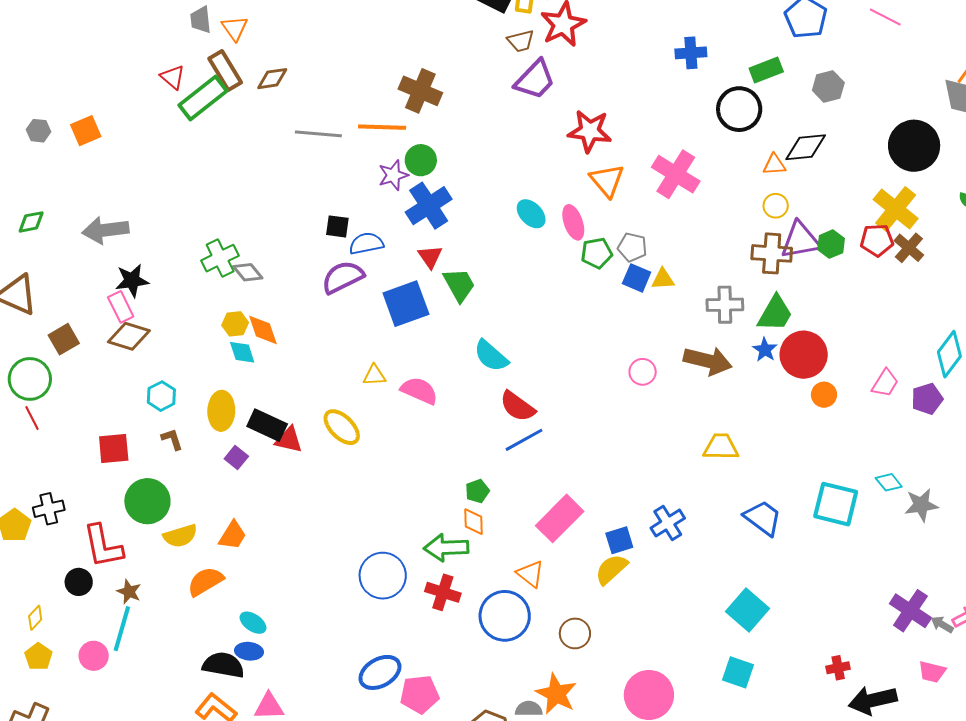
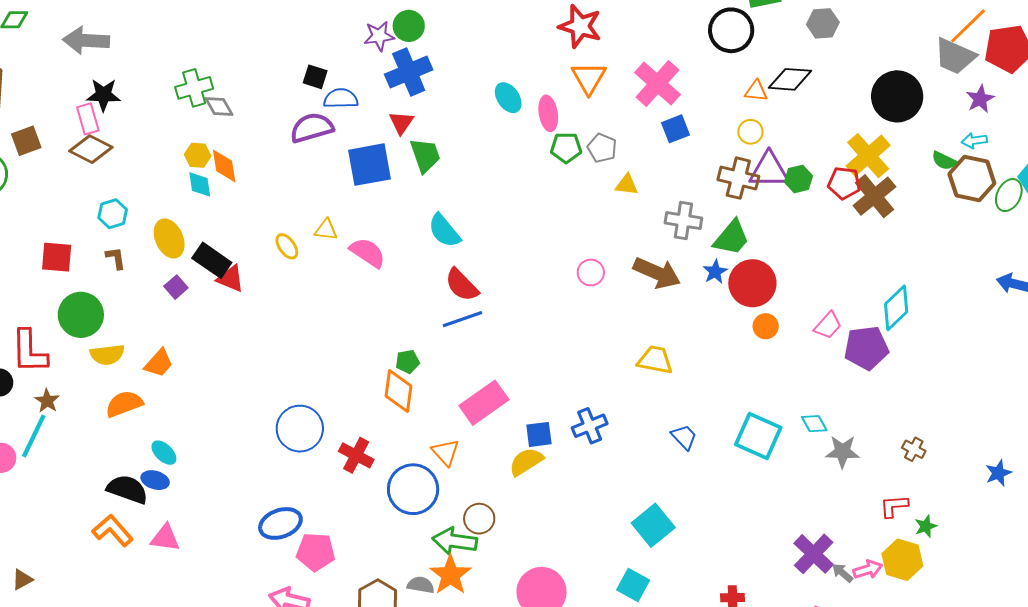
brown cross: (909, 248) -> (874, 196), size x1.4
blue square: (637, 278) -> (675, 129), moved, turned 36
purple pentagon: (927, 399) -> (866, 348), size x1.4
yellow ellipse: (221, 411) -> (169, 238), turned -36
yellow ellipse: (342, 427) -> (287, 246), moved, size x0.7
blue trapezoid: (763, 518) -> (684, 437), size x0.7
orange diamond: (473, 522) -> (399, 391), size x1.5
green arrow: (446, 548) -> (455, 541), moved

